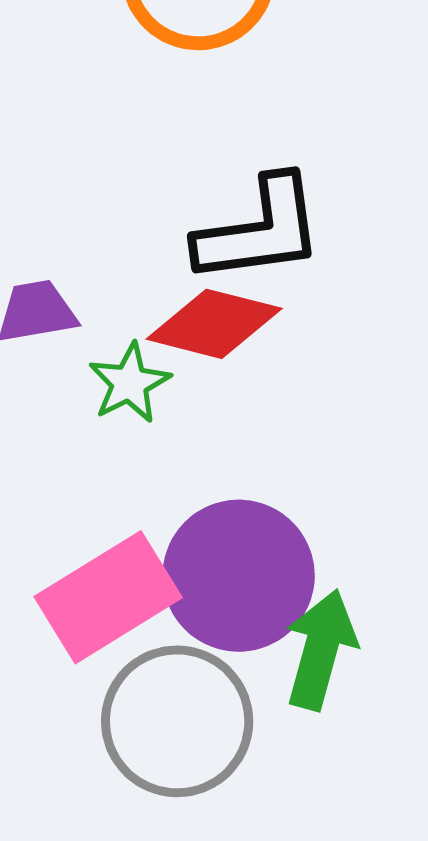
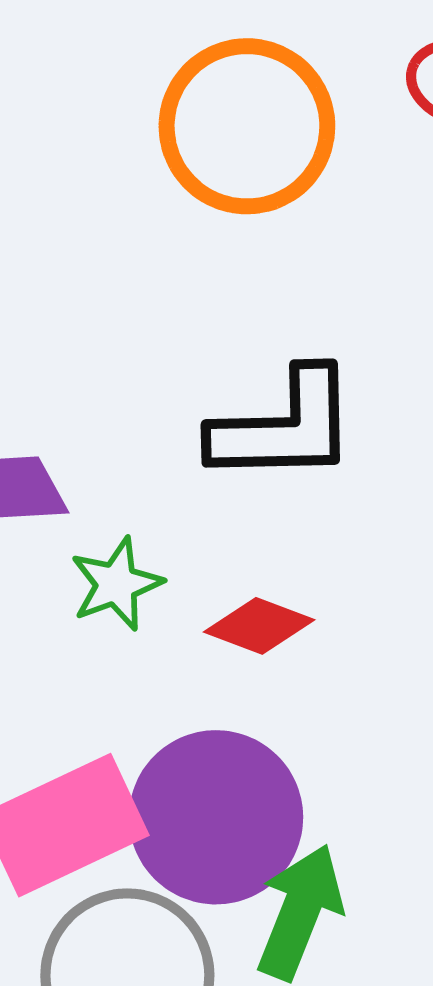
red diamond: (214, 324) -> (259, 626), moved, size x0.7

